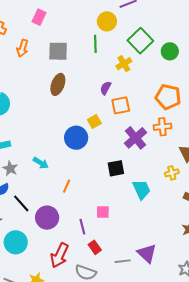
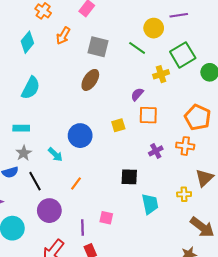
green line: (95, 44) -> (137, 48), turned -66
blue circle: (76, 138) -> (80, 136), moved
purple cross: (136, 138) -> (156, 151), size x0.6
black line: (21, 203) -> (35, 181), moved

